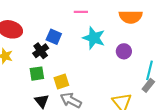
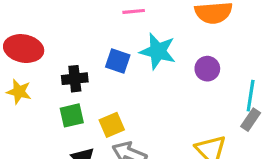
blue square: (54, 37) -> (118, 61), moved
black cross: (41, 51) -> (75, 79), turned 35

